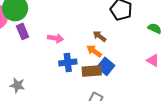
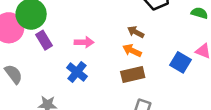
blue cross: (68, 62) -> (77, 72), moved, turned -36
blue square: (106, 66) -> (180, 62), moved

